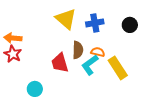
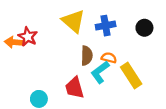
red star: (13, 54) -> (28, 37), moved
red trapezoid: (60, 63) -> (74, 88), moved

